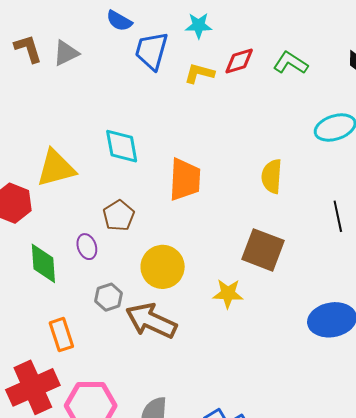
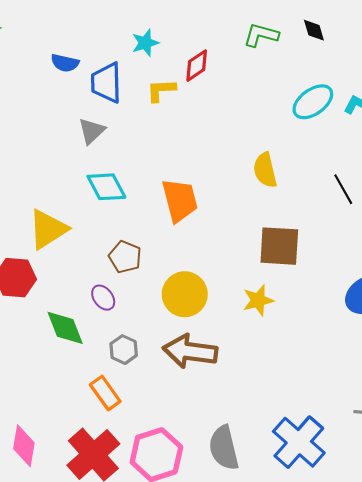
gray triangle: (66, 53) -> (92, 131), moved
green L-shape: (291, 63) -> (261, 35), moved
gray hexagon: (109, 297) -> (124, 350), moved

